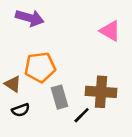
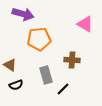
orange pentagon: (40, 67) -> (39, 39), moved
brown cross: (101, 92) -> (72, 60), moved, size x0.7

